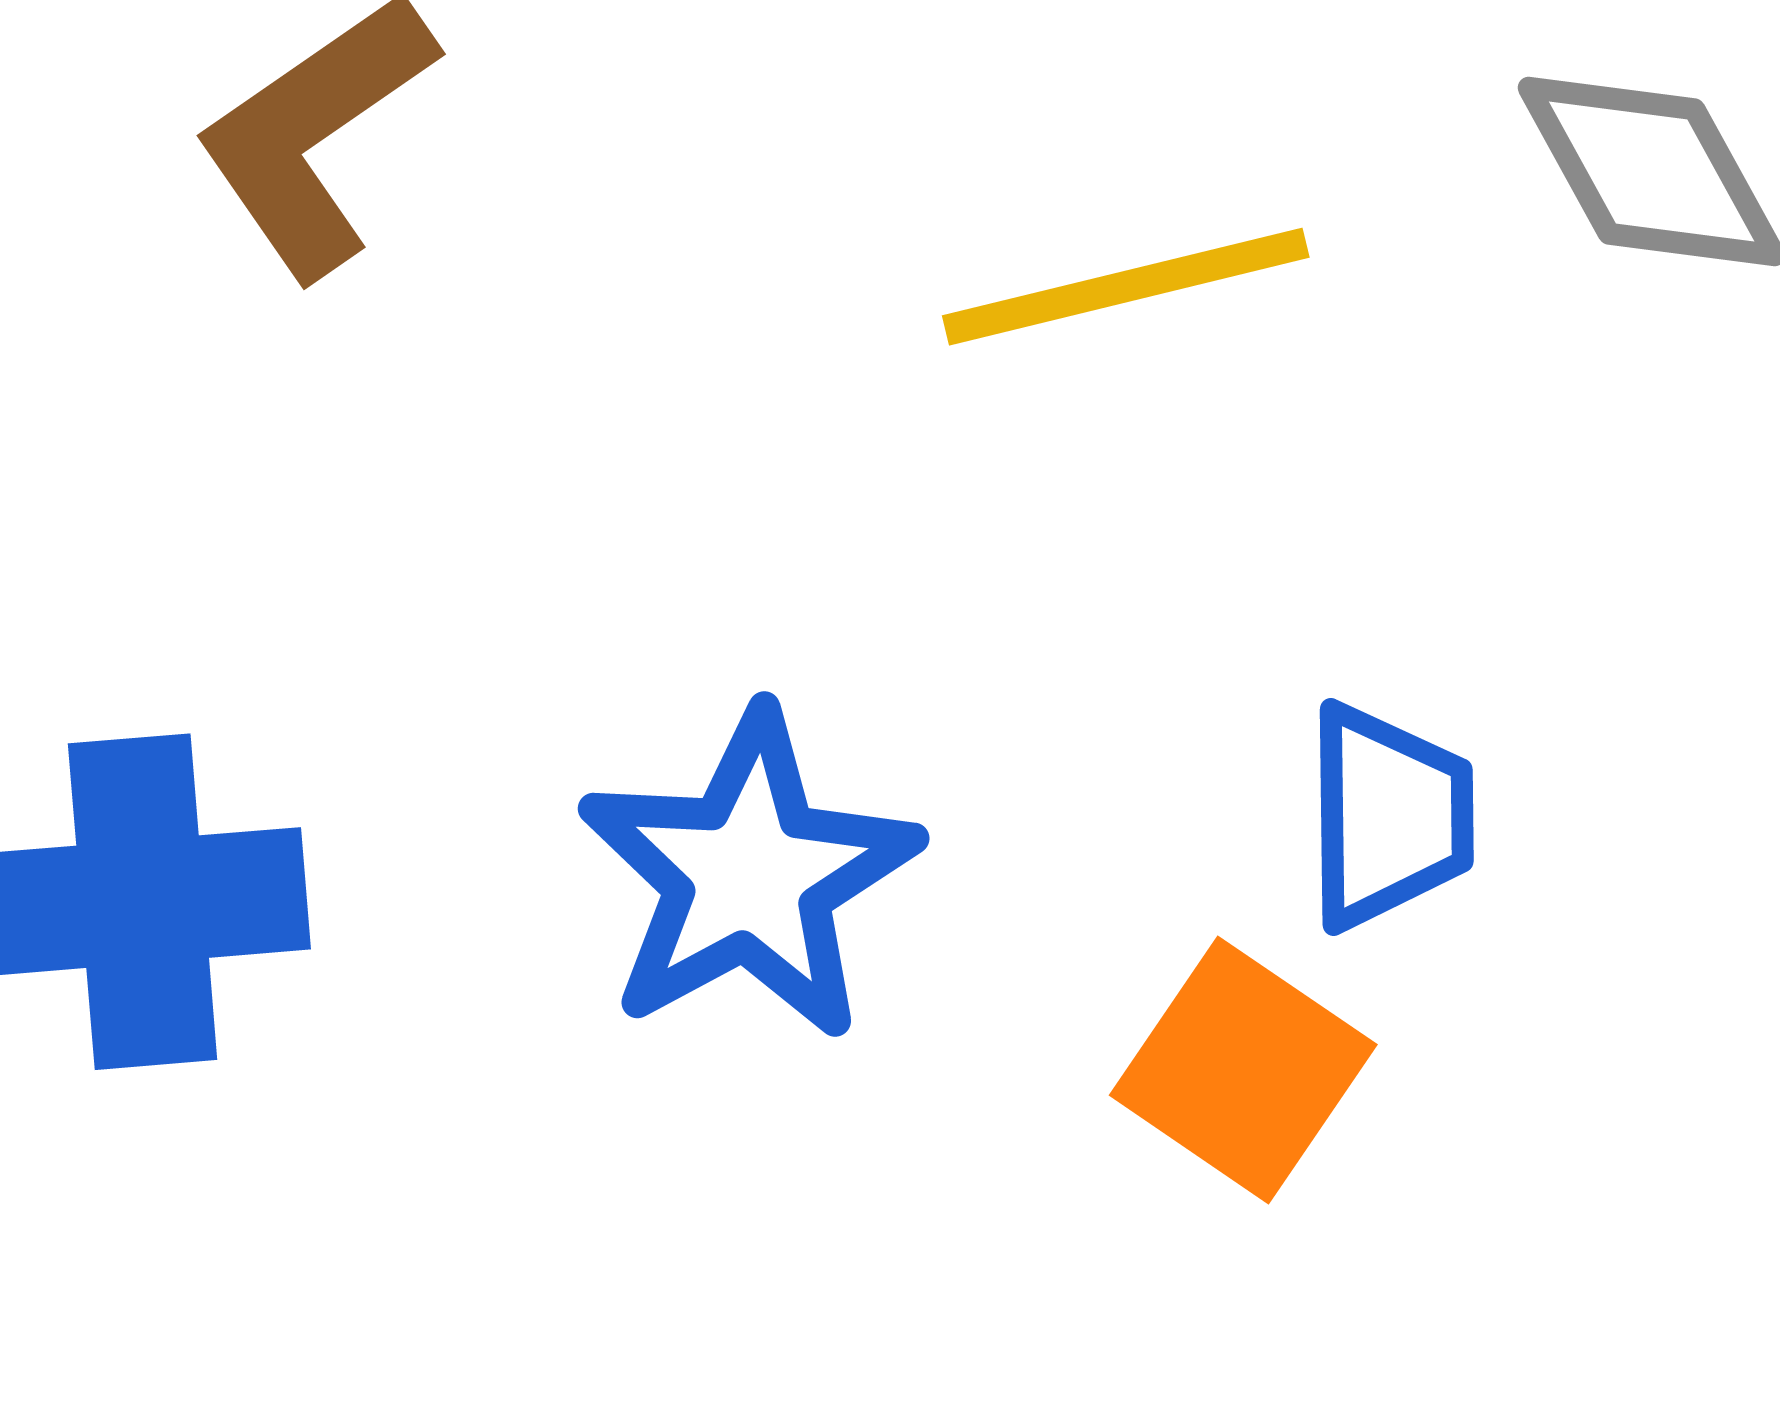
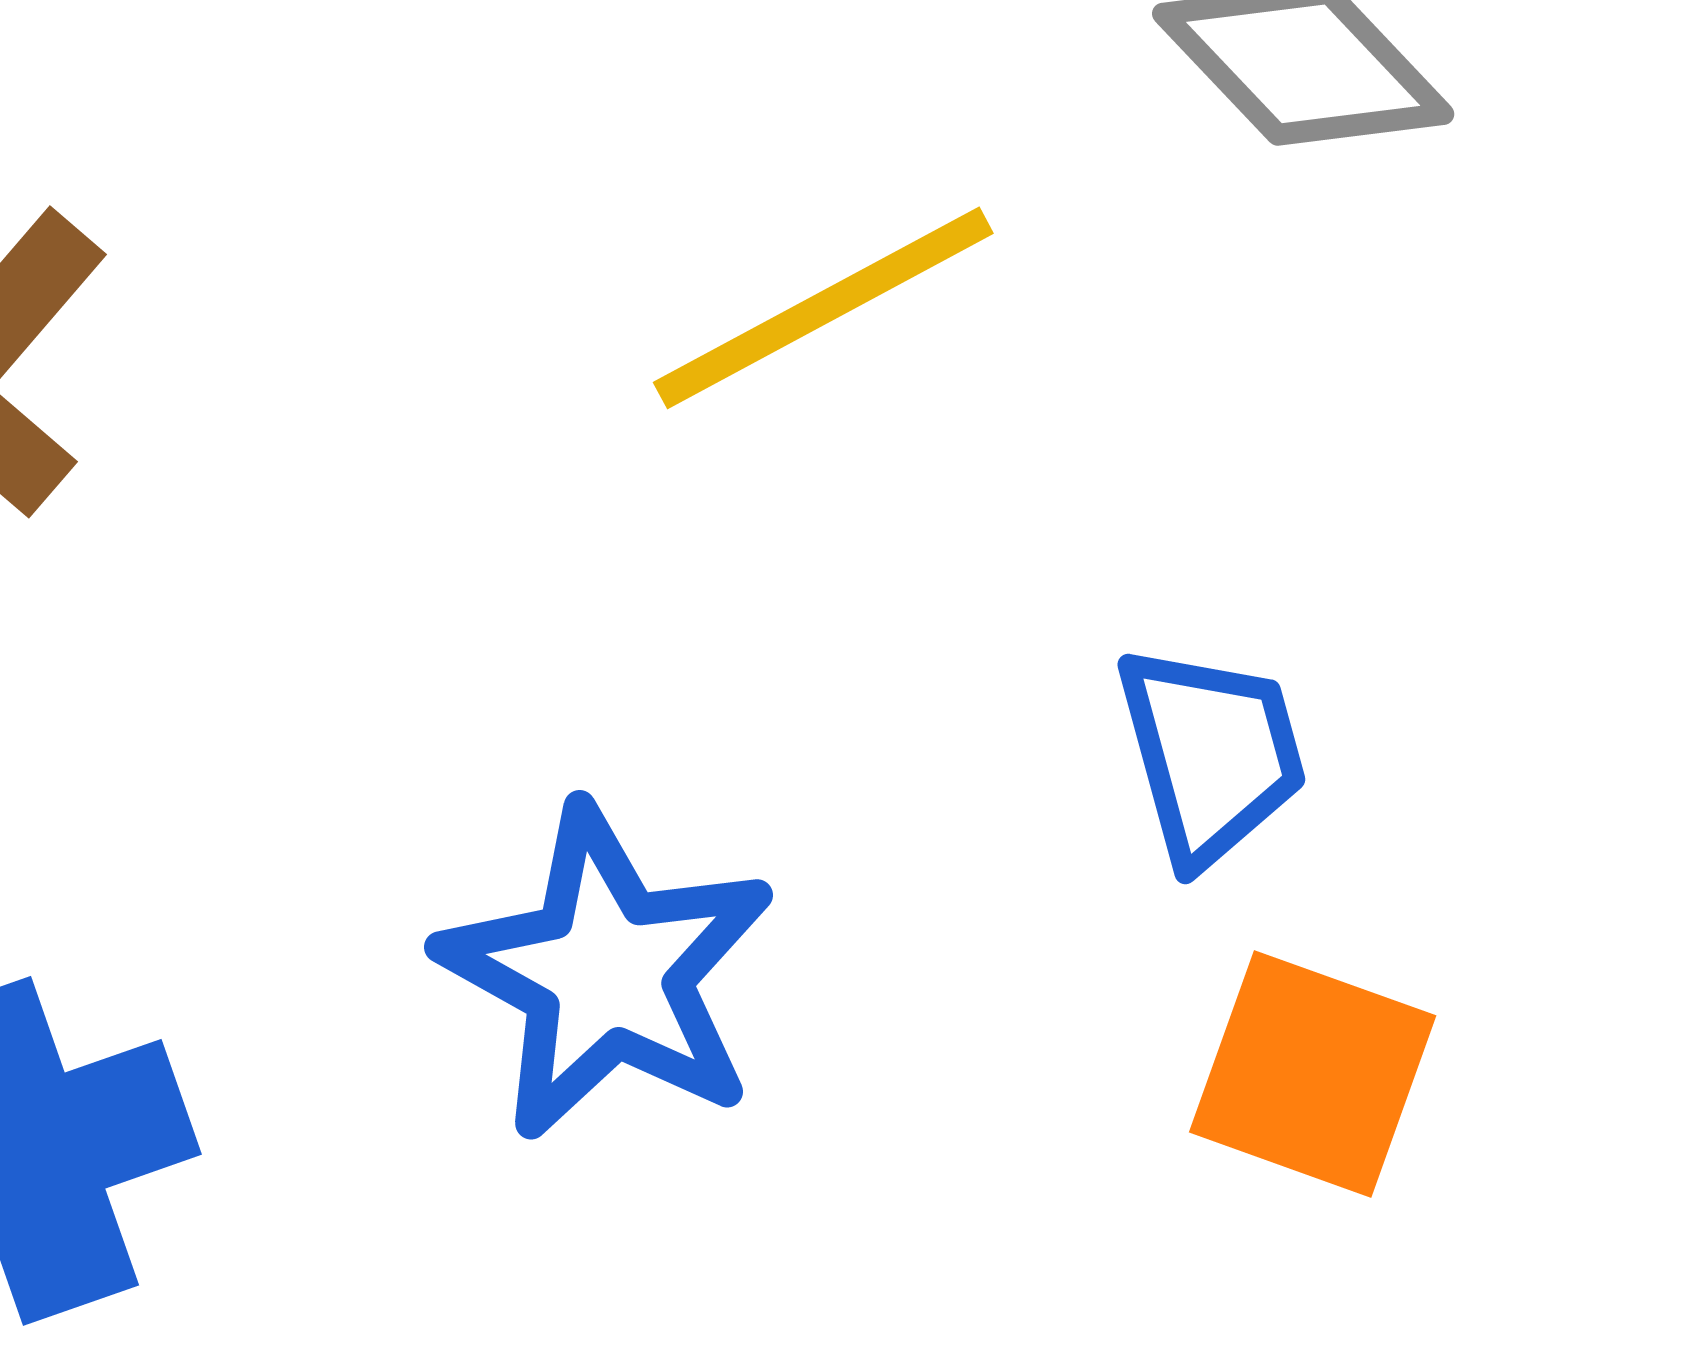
orange square: (1243, 1070) -> (1313, 1074), moved

